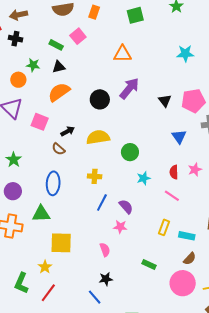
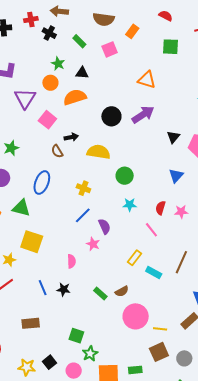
green rectangle: (56, 45) -> (79, 41), moved
orange circle: (18, 80) -> (50, 83), moved
brown semicircle: (190, 259) -> (122, 291), moved
green rectangle: (149, 265) -> (100, 293), moved
blue line: (95, 297) -> (43, 288), moved

